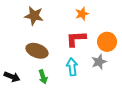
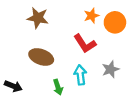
red L-shape: (76, 39) -> (85, 44), turned -120
orange circle: (107, 42) -> (115, 22), moved
green arrow: (43, 77) -> (58, 87), moved

